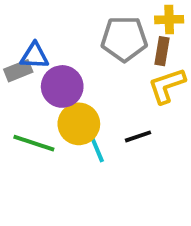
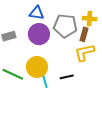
blue triangle: (34, 56) -> (37, 13), moved
purple circle: (62, 86) -> (39, 34), moved

